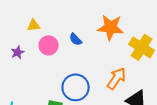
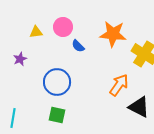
pink circle: (49, 45) -> (63, 27), moved
blue circle: (76, 87) -> (57, 82), moved

